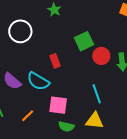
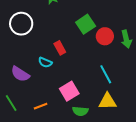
cyan semicircle: (38, 81) -> (45, 62), moved, size x0.6
pink square: (58, 105) -> (69, 91), turned -30
orange line: (28, 116) -> (41, 106), turned 32

